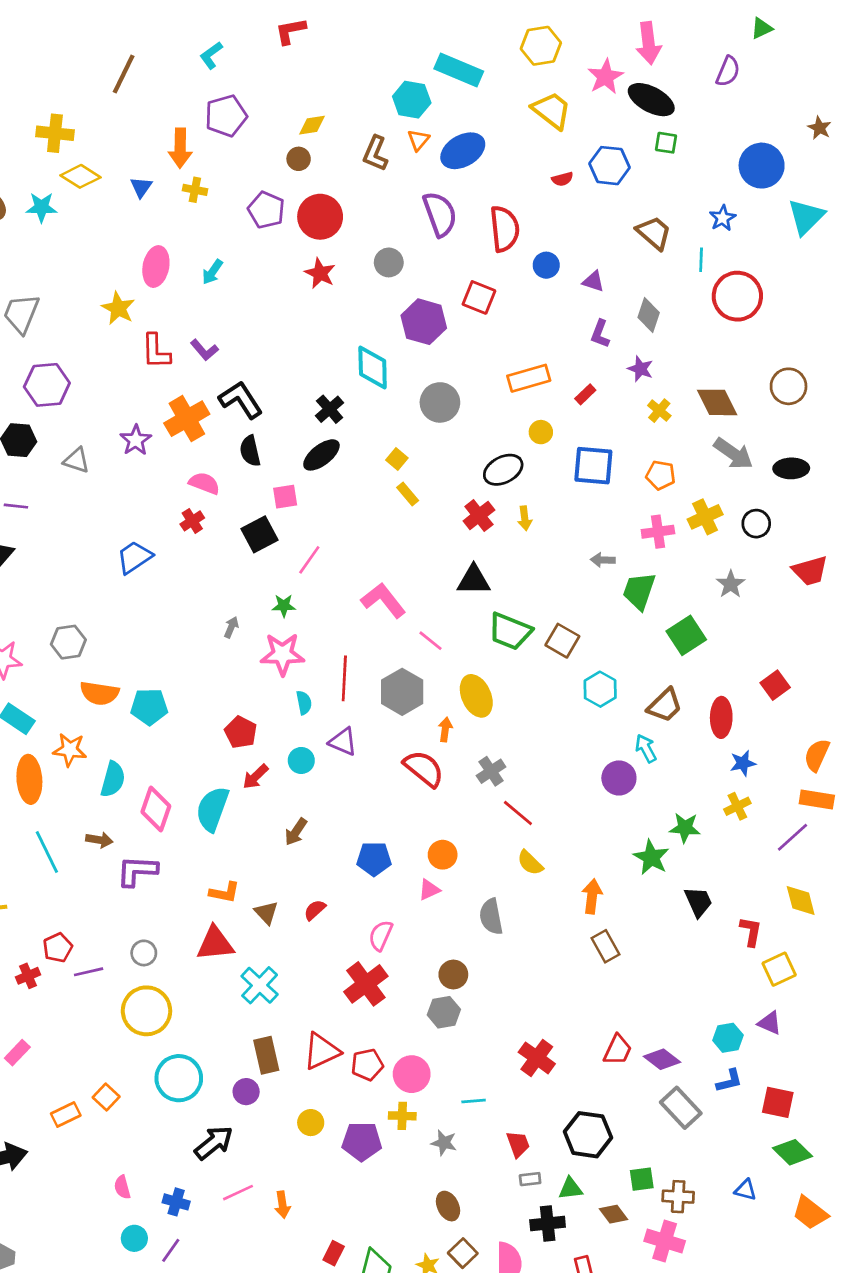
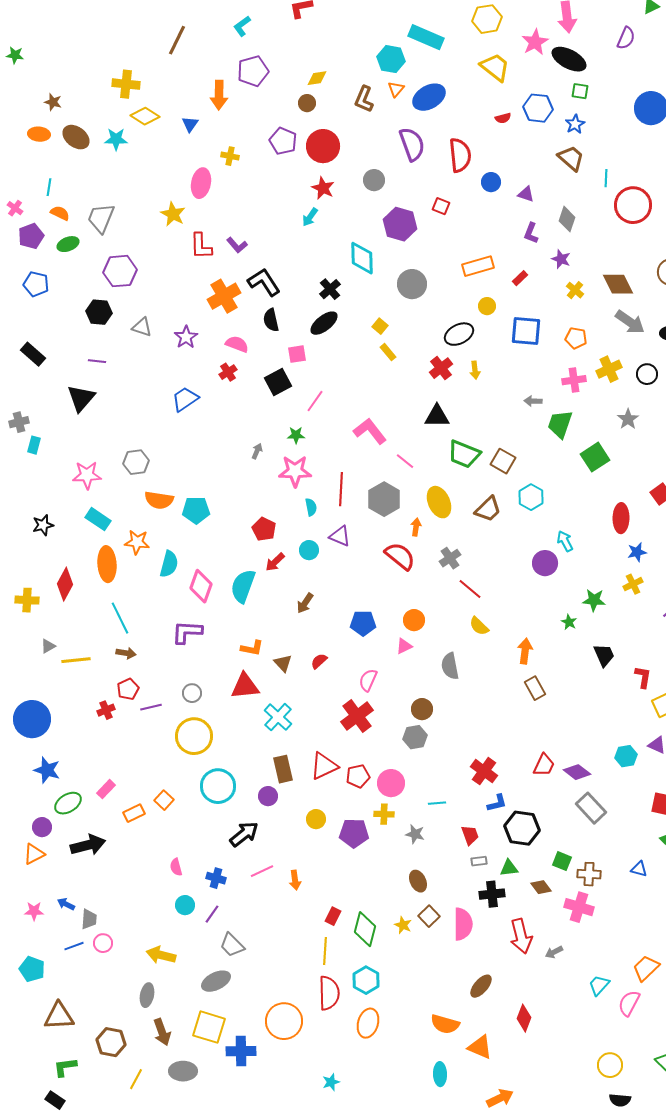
yellow cross: (195, 190) -> (230, 156), moved
blue star: (723, 218) -> (575, 124), moved
cyan arrow: (212, 272) -> (310, 217), moved
red square: (479, 297) -> (441, 206), size x0.7
purple star: (136, 440) -> (186, 337), moved
brown trapezoid: (665, 705) -> (488, 509), moved
brown arrow: (99, 840) -> (126, 653), moved
green star: (651, 857) -> (569, 622), size x0.6
pink rectangle: (17, 1053) -> (106, 789), moved
blue L-shape: (729, 1081) -> (497, 803), moved
green square: (642, 1179) -> (562, 861), turned 30

